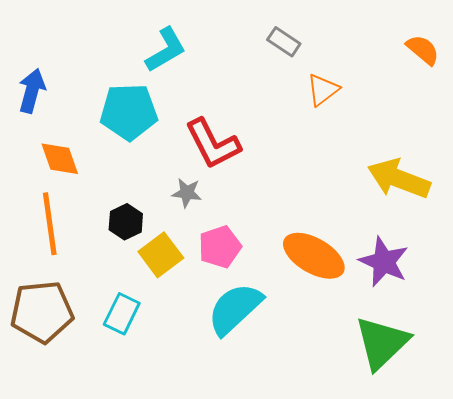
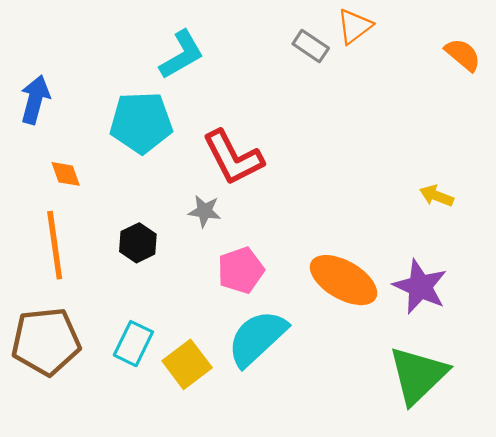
orange triangle: (323, 90) -> (354, 26), moved
orange diamond: (60, 159) -> (66, 174), size x0.7
yellow arrow: (399, 179) -> (437, 196), size x0.5
yellow square: (161, 255) -> (187, 364), moved

